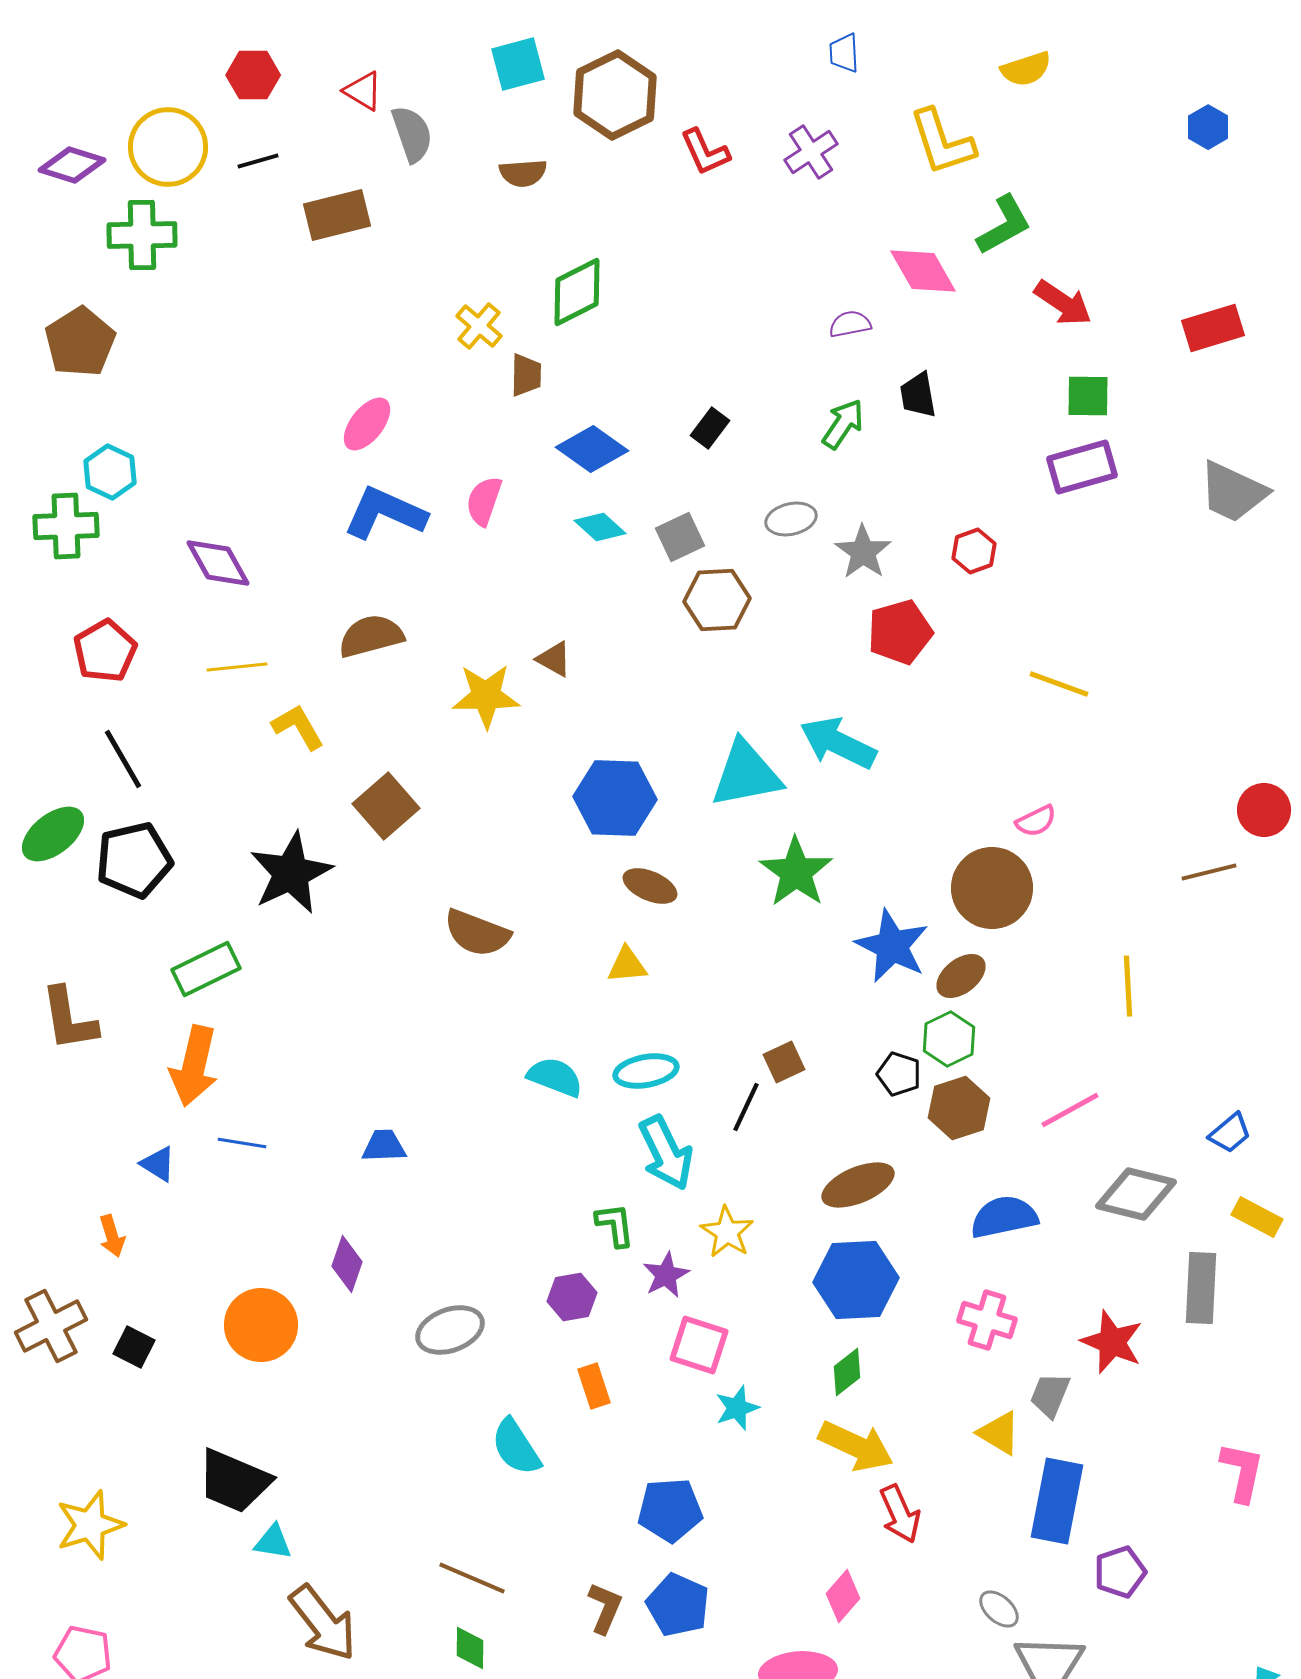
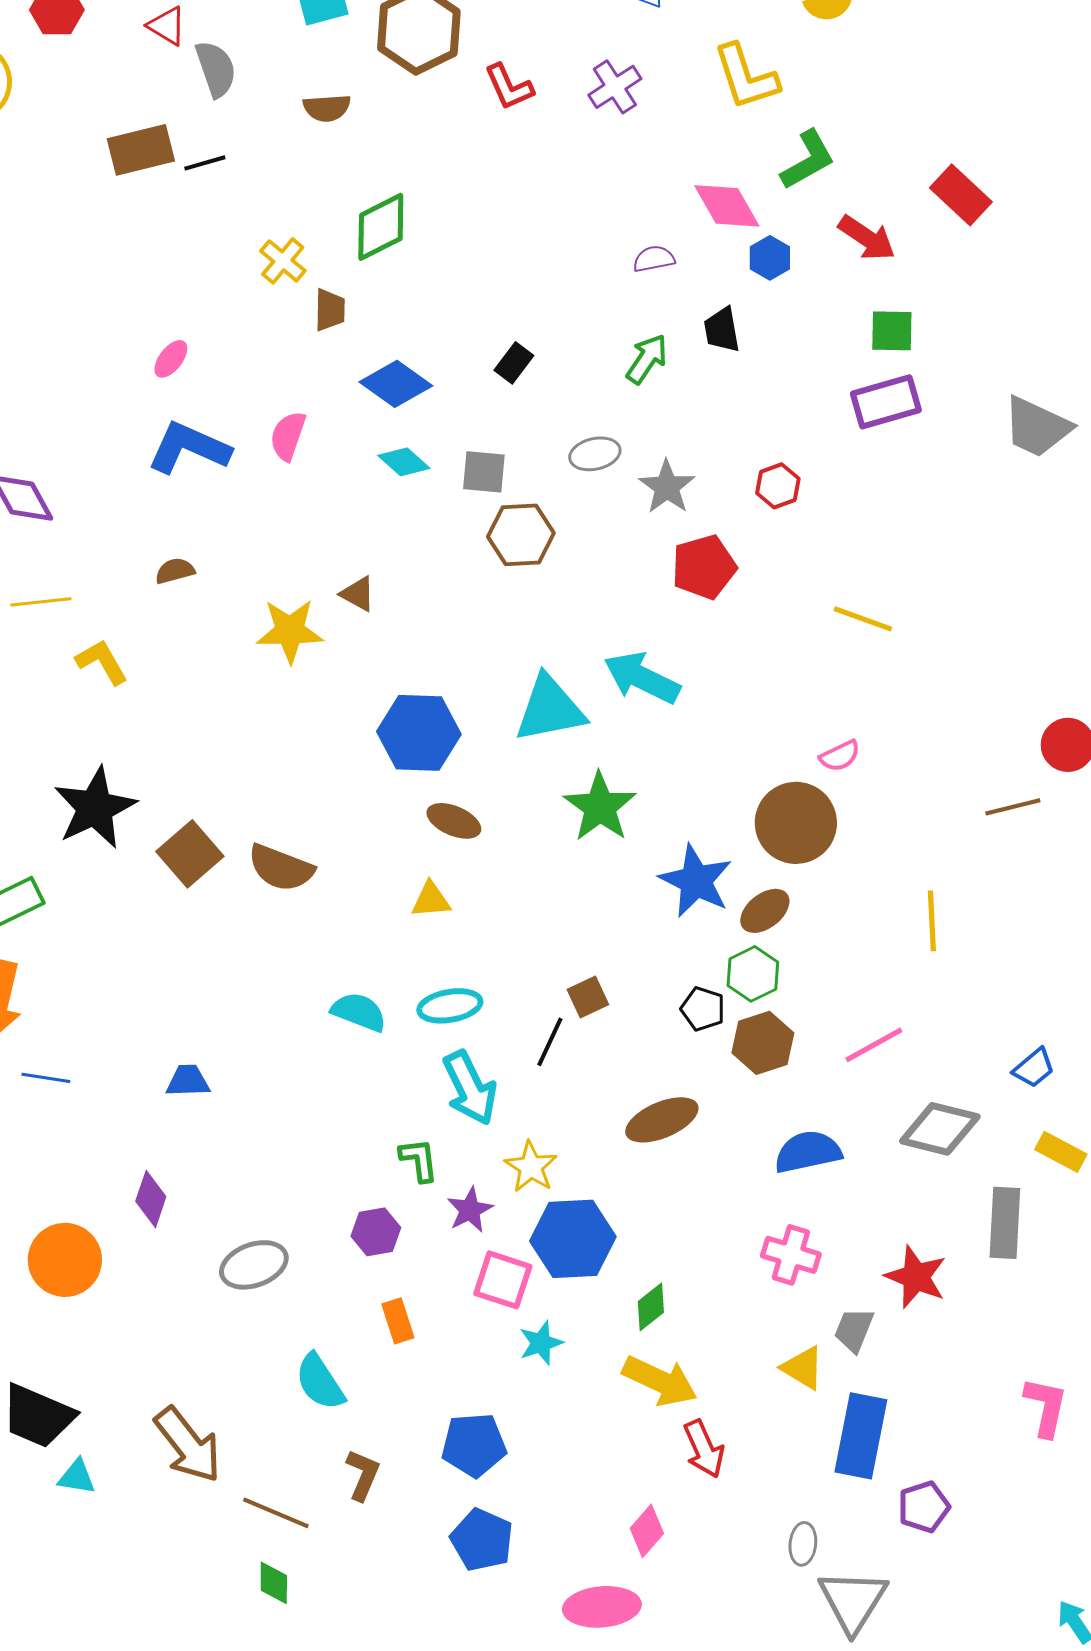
blue hexagon: (1208, 127) -> (770, 258), moved
black line: (258, 161) -> (205, 163), moved
red rectangle: (1213, 328) -> (961, 195), moved, turned 60
pink ellipse: (367, 424) -> (171, 359), size x0.7
gray square: (680, 537) -> (484, 472), turned 30
brown semicircle: (371, 636) -> (175, 571), size x0.6
brown square: (386, 806) -> (190, 854), moved
blue hexagon: (856, 1280) -> (573, 1239), moved
brown L-shape: (605, 1608) -> (363, 1475), moved
gray ellipse: (999, 1609) -> (803, 1544), turned 54
brown arrow: (323, 1623) -> (188, 1445), moved

